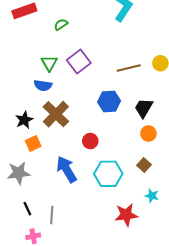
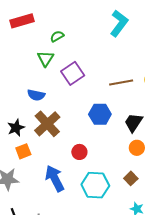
green triangle: (49, 63) -> (46, 59), moved

